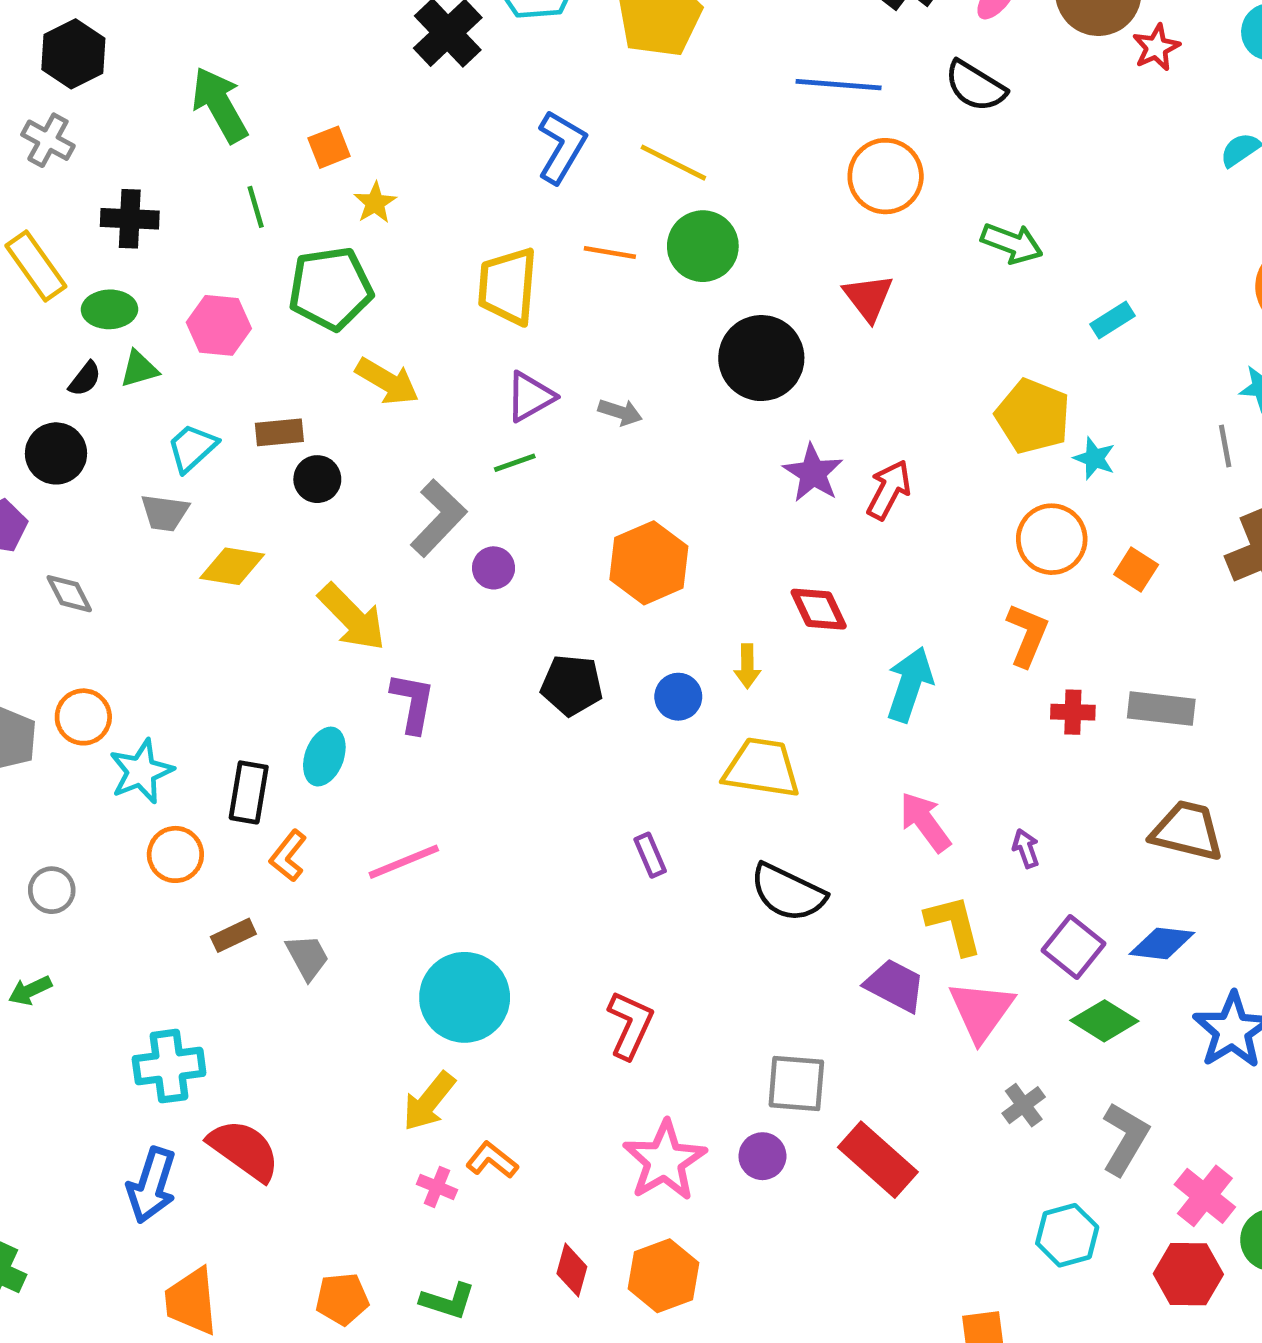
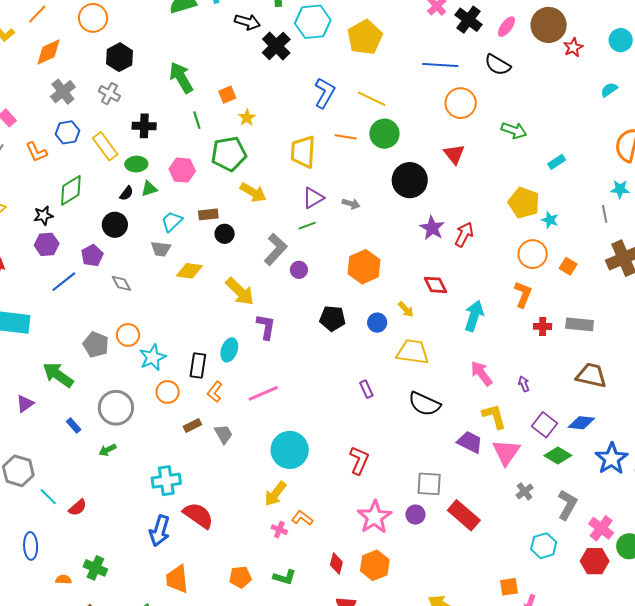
yellow arrow: (747, 666) -> (406, 309), turned -42
gray circle: (52, 890) -> (116, 408), size x1.8

